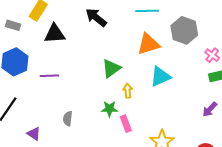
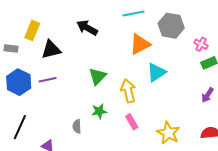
green triangle: (111, 68) -> (97, 76), moved
purple line: (49, 76) -> (48, 80), moved
yellow arrow: (128, 91) -> (128, 91), size x1.6
green star: (109, 109) -> (99, 111), moved

